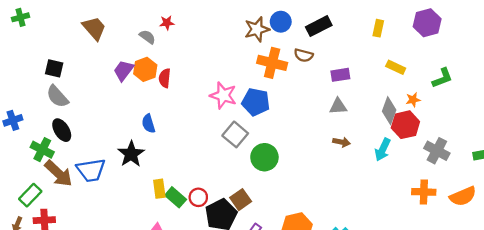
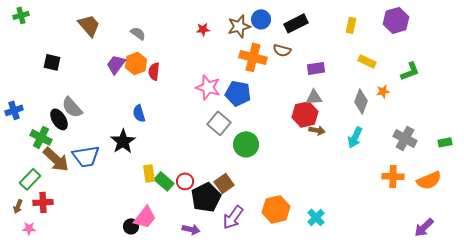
red star: (167, 23) -> (203, 29), moved
gray semicircle: (57, 97) -> (72, 107), moved
red hexagon: (405, 125) -> (305, 114), moved

